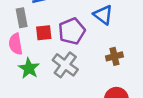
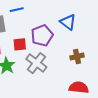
red square: (44, 33) -> (20, 44), moved

